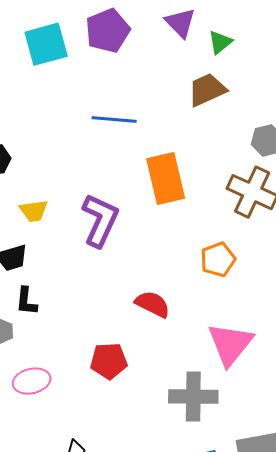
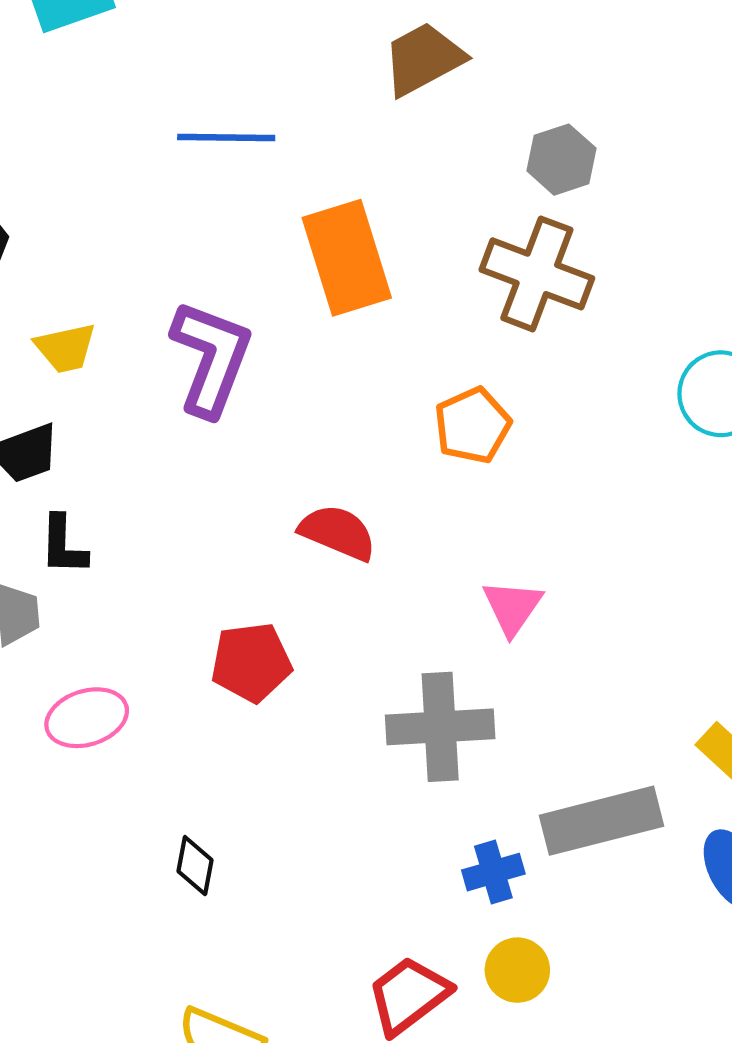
pink triangle: (230, 344) -> (512, 607), size x0.6

